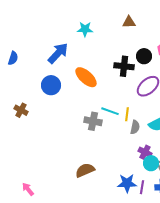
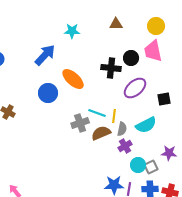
blue circle: (51, 85) -> (48, 93), moved
gray cross: (93, 121) -> (80, 123), turned -30
purple cross: (145, 152) -> (125, 146), moved, turned 32
brown semicircle: (85, 170) -> (101, 133), moved

